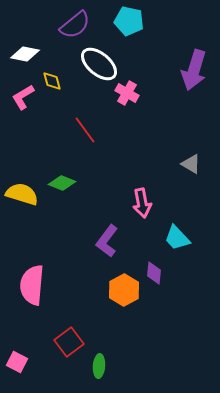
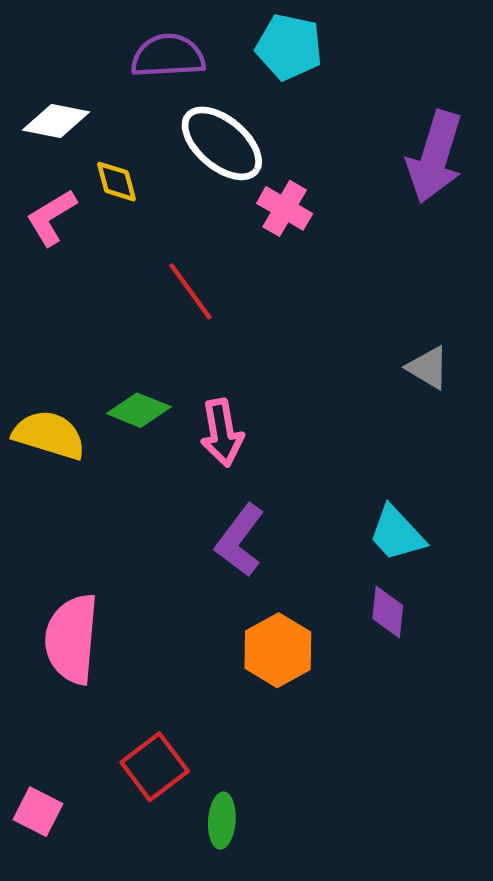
purple semicircle: (75, 25) -> (168, 56), turned -144
pink arrow: (142, 203) -> (222, 433), moved
purple diamond: (154, 273) -> (388, 612), moved

